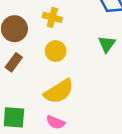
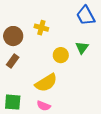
yellow circle: (56, 51) -> (61, 55), moved

